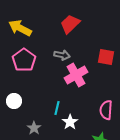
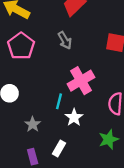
gray arrow: (62, 55) -> (65, 40), turned 49
pink cross: (76, 75) -> (81, 81), moved

